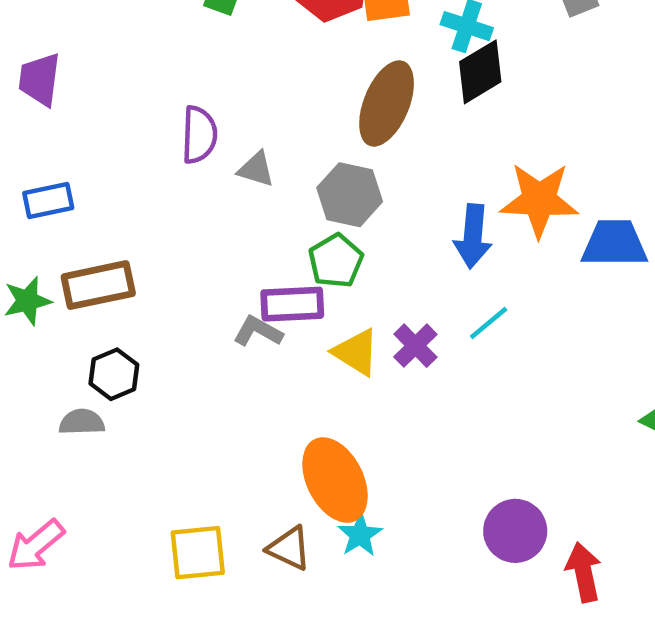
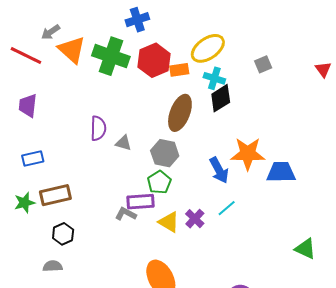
blue arrow: (473, 236) -> (219, 170), turned -32
gray semicircle: (82, 422) -> (53, 266), moved

